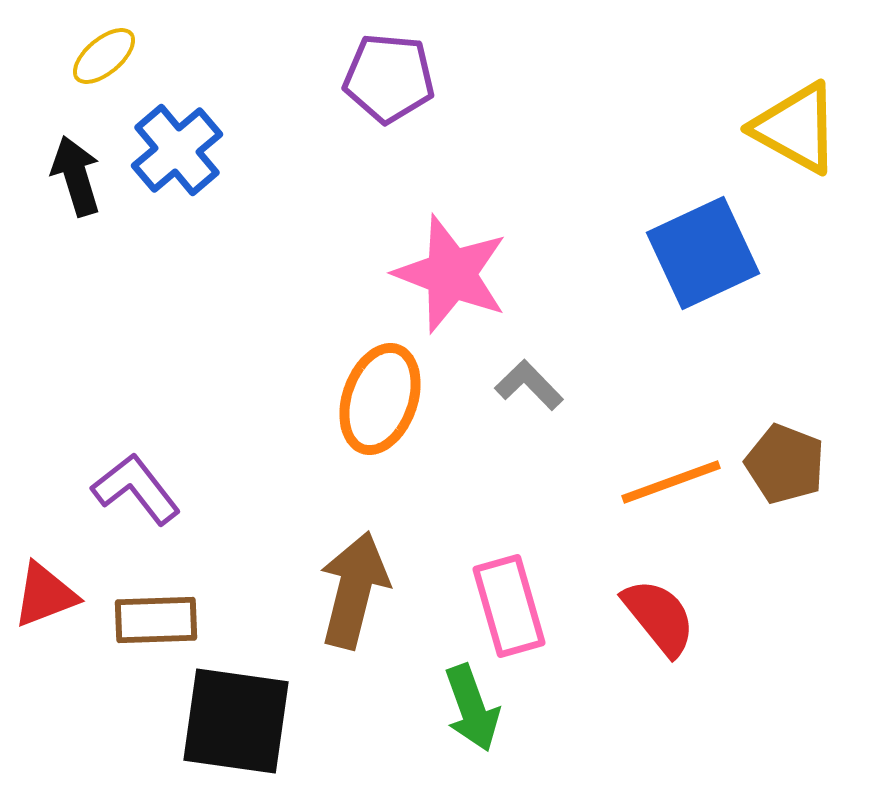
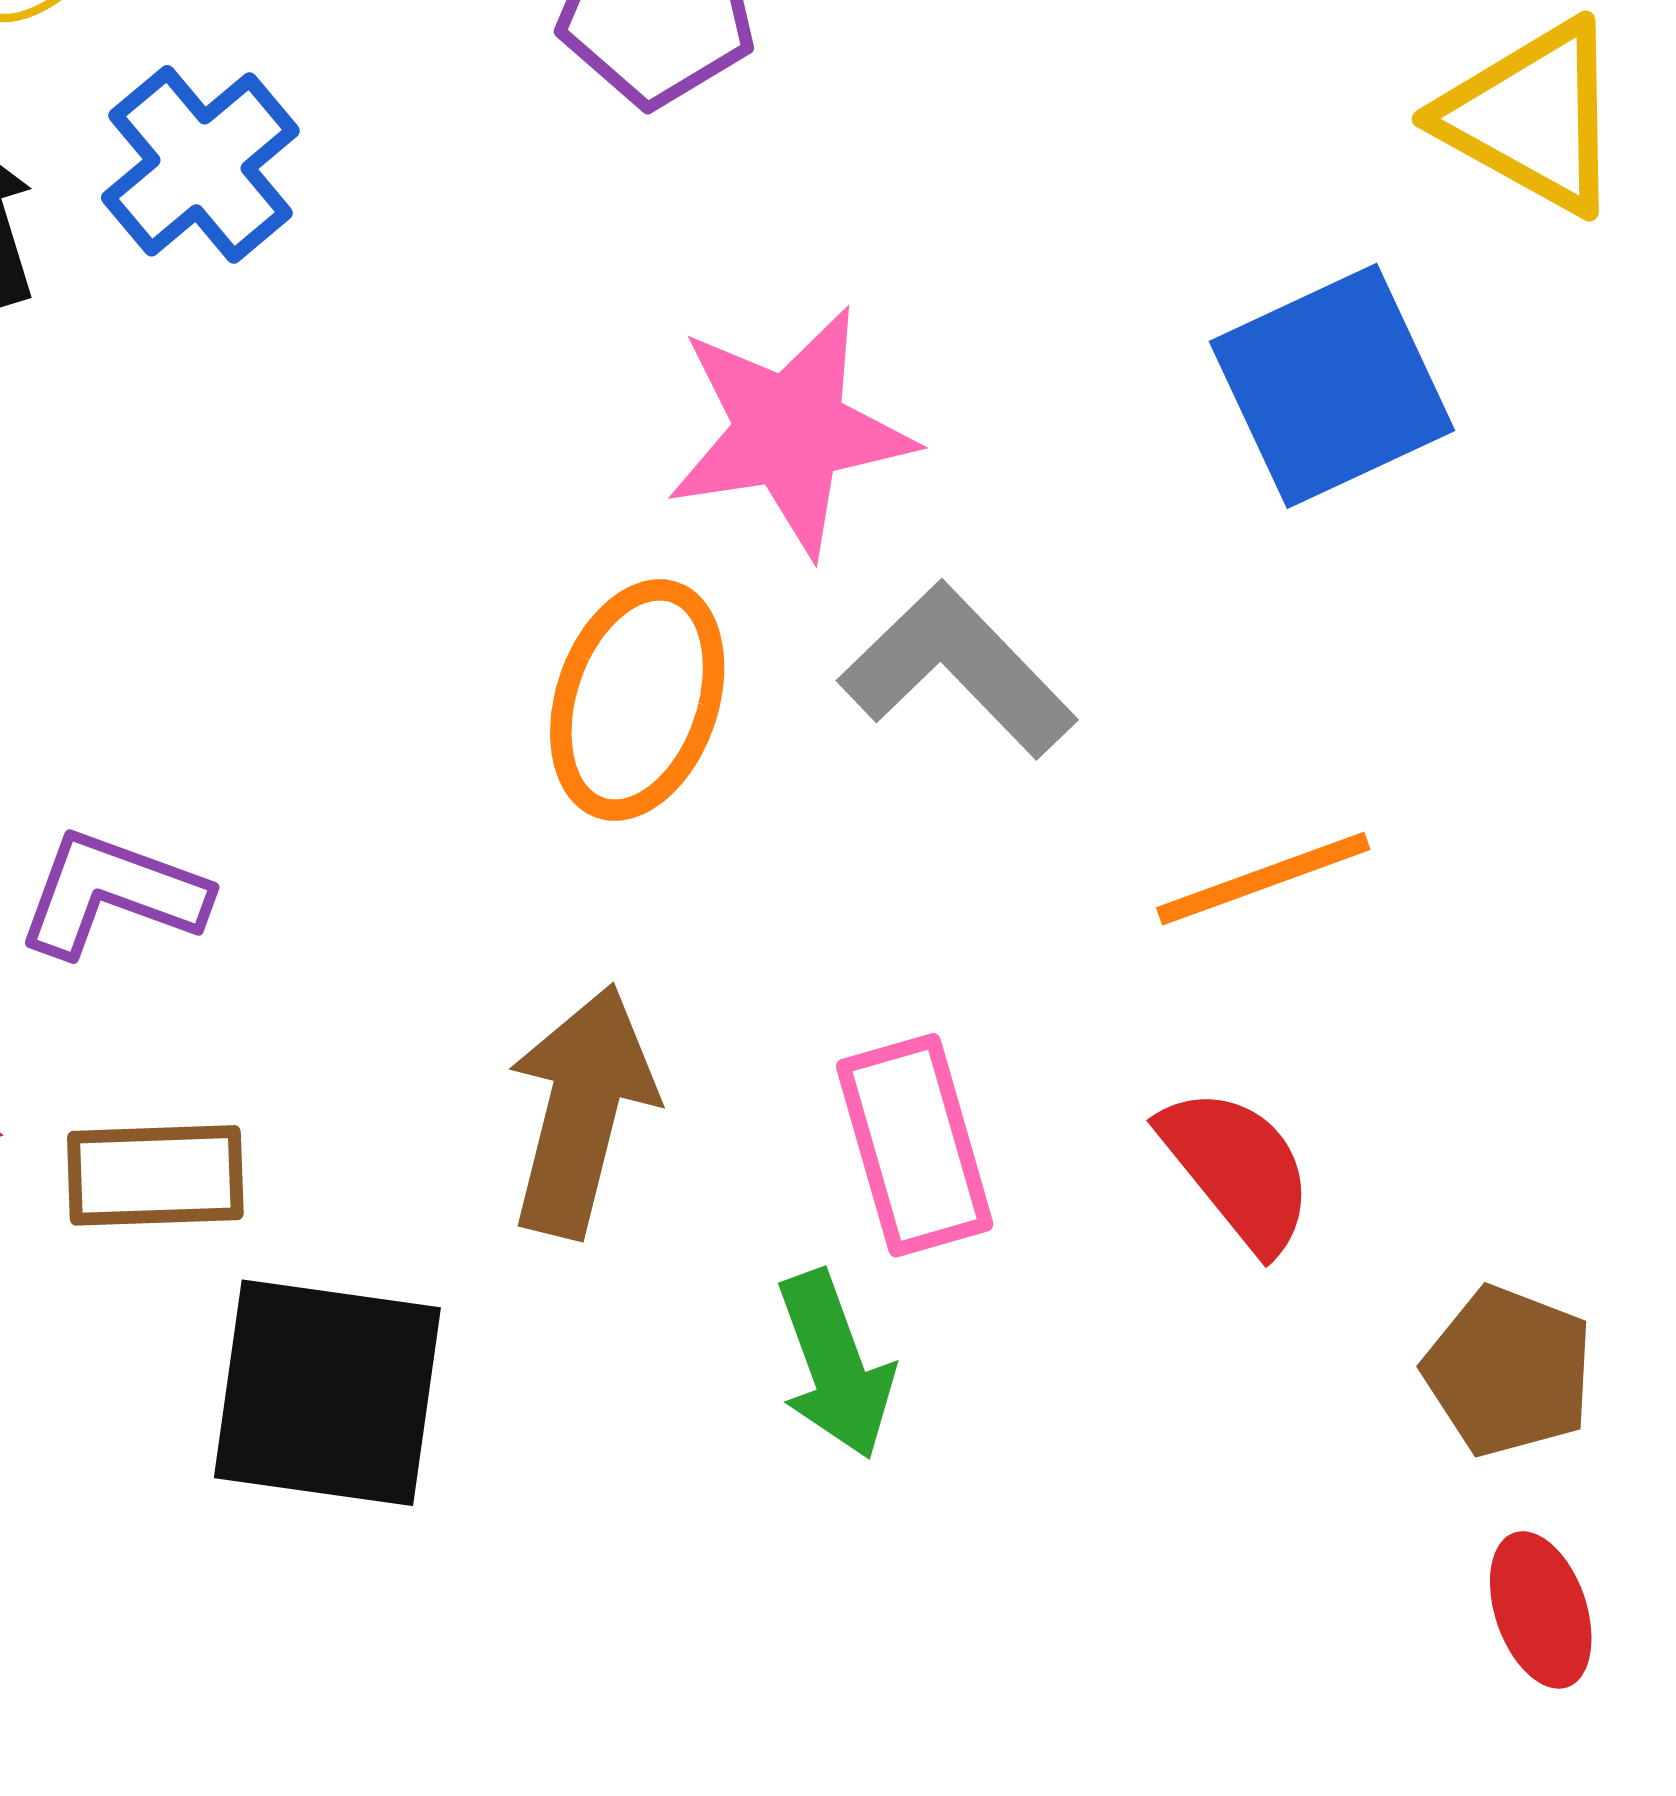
pink star: (451, 274) -> (790, 431), turned -30
gray L-shape: (529, 385) -> (958, 670), size x1.6
brown pentagon: (785, 464) -> (1508, 1371), moved
purple L-shape: (136, 489) -> (112, 894), turned -32

